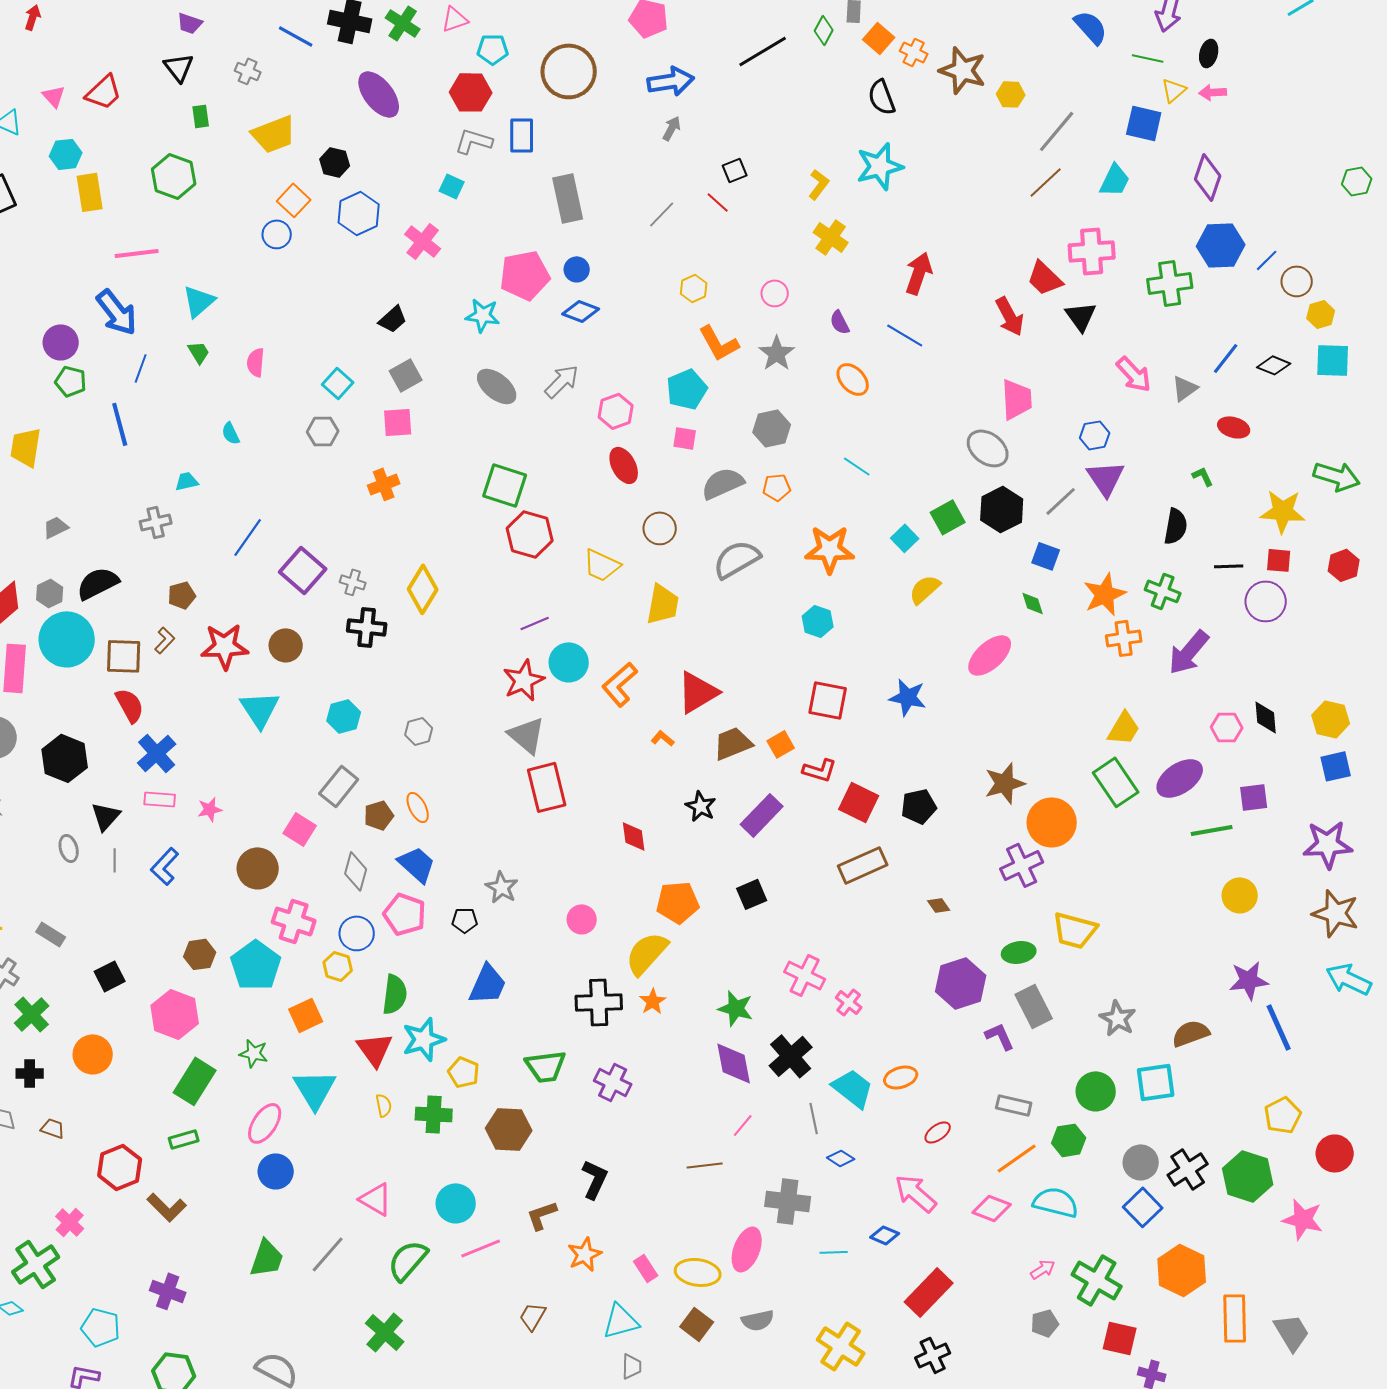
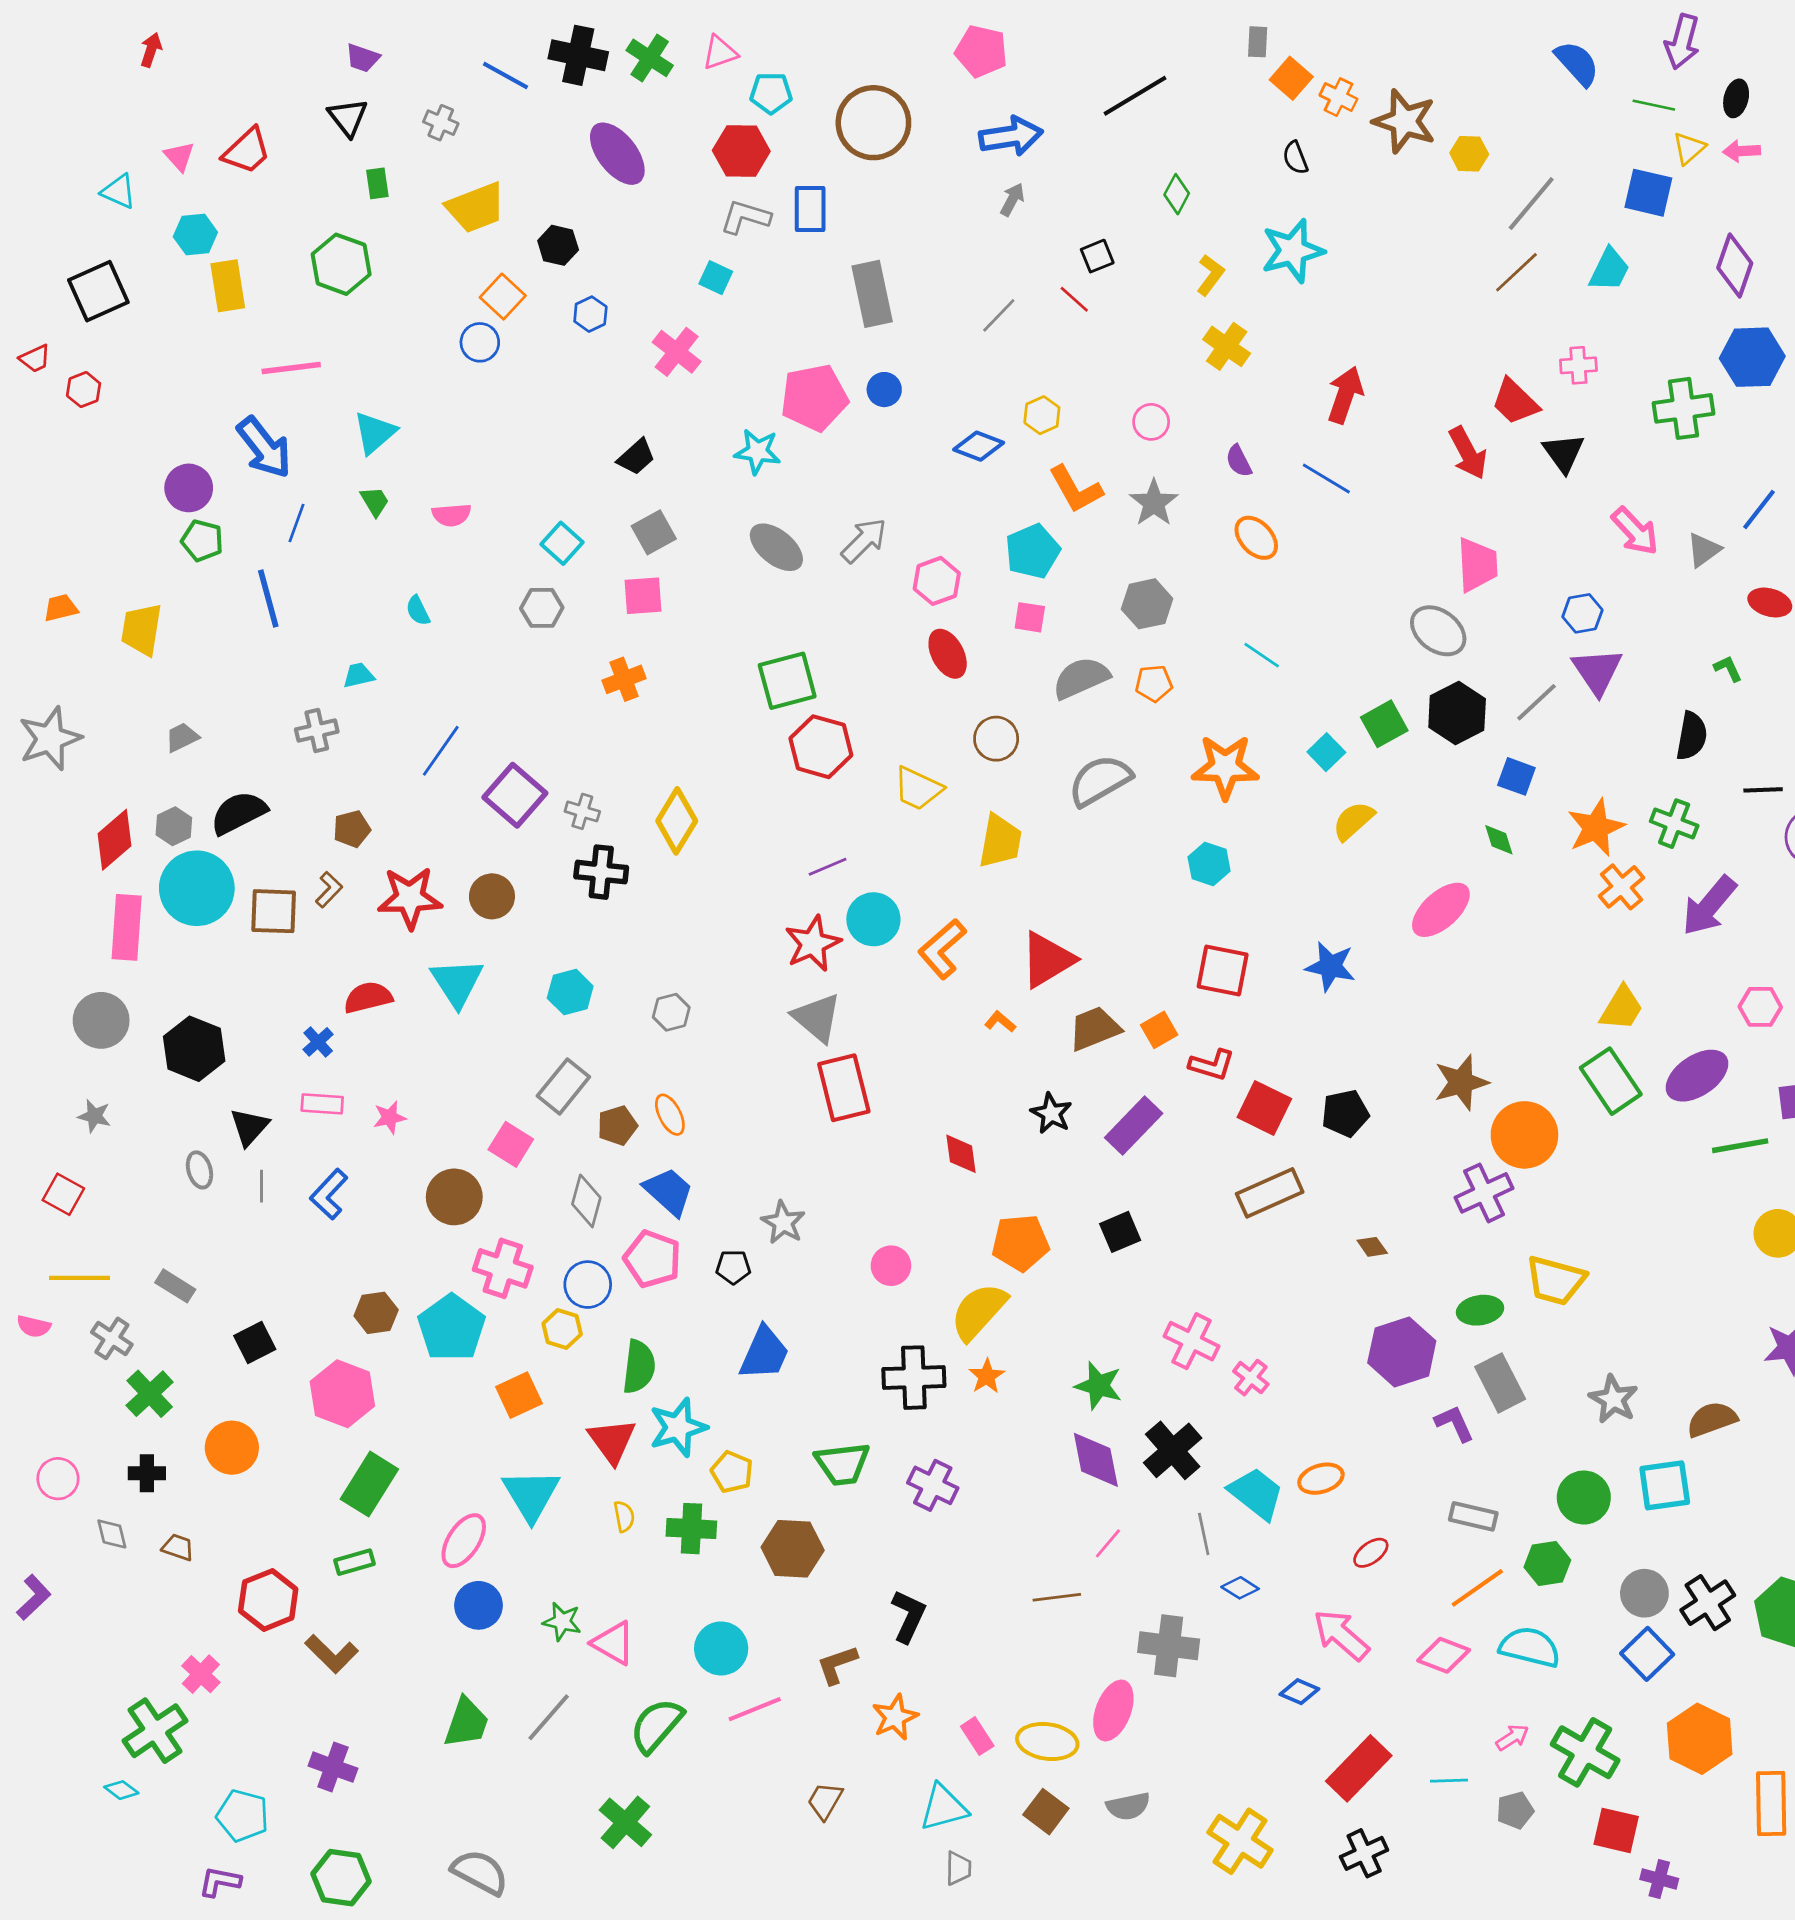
green diamond: (824, 30) -> (1177, 194), moved
black semicircle: (882, 97) -> (1295, 158), size x0.7
blue hexagon: (359, 213) -> (590, 314), size x0.6
pink cross: (1092, 251) -> (1578, 365), size x0.6
blue diamond: (581, 311) -> (979, 446), moved
pink semicircle: (256, 362) -> (452, 515), turned -100
green square: (505, 485) -> (787, 681), turned -33
orange cross: (1124, 638) -> (1622, 887), turned -32
red semicircle: (130, 705) -> (368, 997), moved, turned -75
blue cross: (157, 753) -> (318, 1042), size x0.6
green star: (254, 1053) -> (562, 1622), moved
cyan line: (834, 1252) -> (1449, 1781), moved

